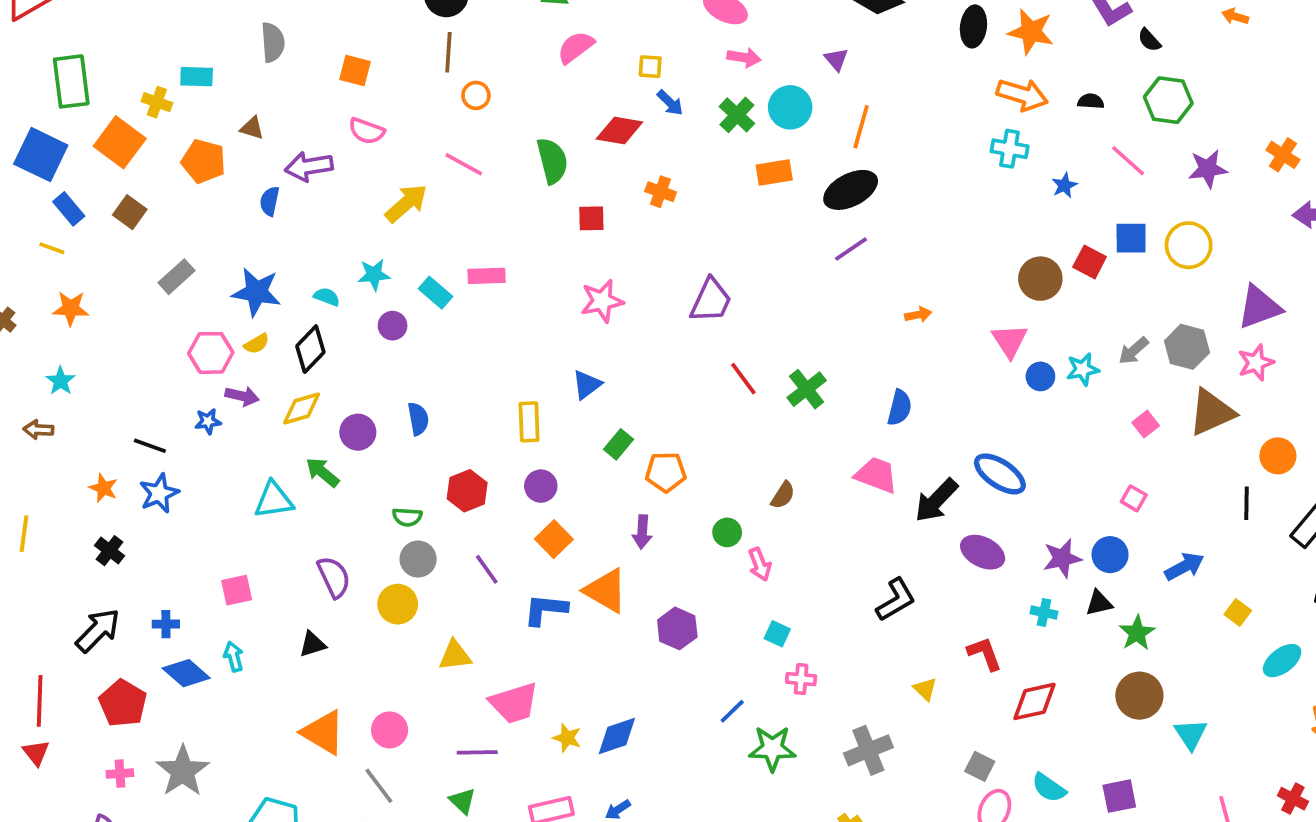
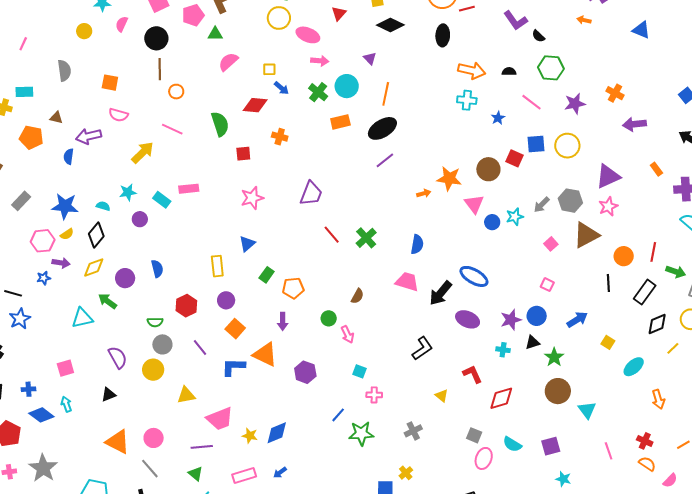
orange star: (1031, 32) -> (449, 179), moved
gray cross: (868, 750) -> (413, 431), size x0.7

